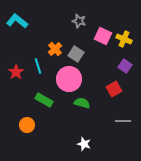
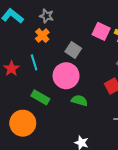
gray star: (79, 21) -> (46, 16), moved
orange cross: (55, 49) -> (42, 36), moved
orange circle: (27, 125) -> (23, 123), size x1.6

